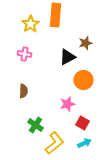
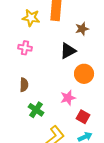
yellow star: (30, 24) -> (31, 18), turned -30
brown star: (85, 43) -> (82, 29), moved
green cross: (35, 125) -> (36, 110), moved

